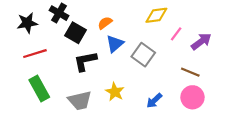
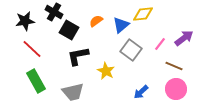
pink line: (176, 34) -> (160, 44), moved
blue triangle: (115, 44) -> (121, 25), moved
red line: (35, 54) -> (32, 49), turned 60
yellow star: (115, 92) -> (106, 71), moved

